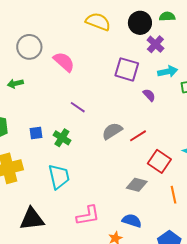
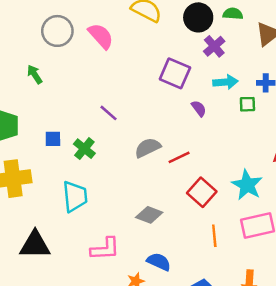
pink semicircle: (64, 62) -> (101, 36), moved
green arrow: (15, 84) -> (35, 74), turned 63
gray diamond: (137, 185) -> (149, 215), moved

